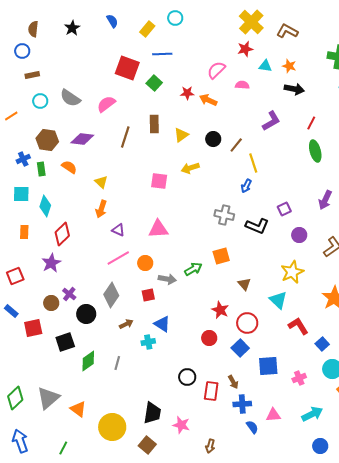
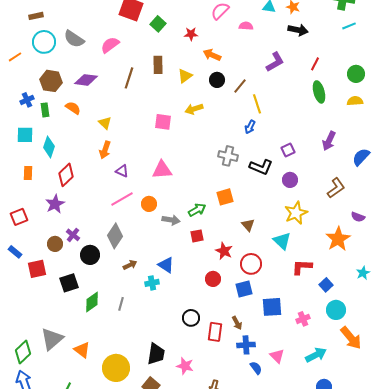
orange arrow: (208, 100) -> (212, 55), moved
cyan circle: (40, 101) -> (44, 42), size x1.5
purple circle: (299, 235) -> (290, 180), moved
red square: (148, 295) -> (197, 236), moved
red L-shape: (298, 326) -> (302, 267), turned -55
blue square: (240, 348) -> (244, 289), turned 30
green diamond: (15, 398) -> (23, 352), moved
pink triangle: (273, 415) -> (277, 356), turned 49

